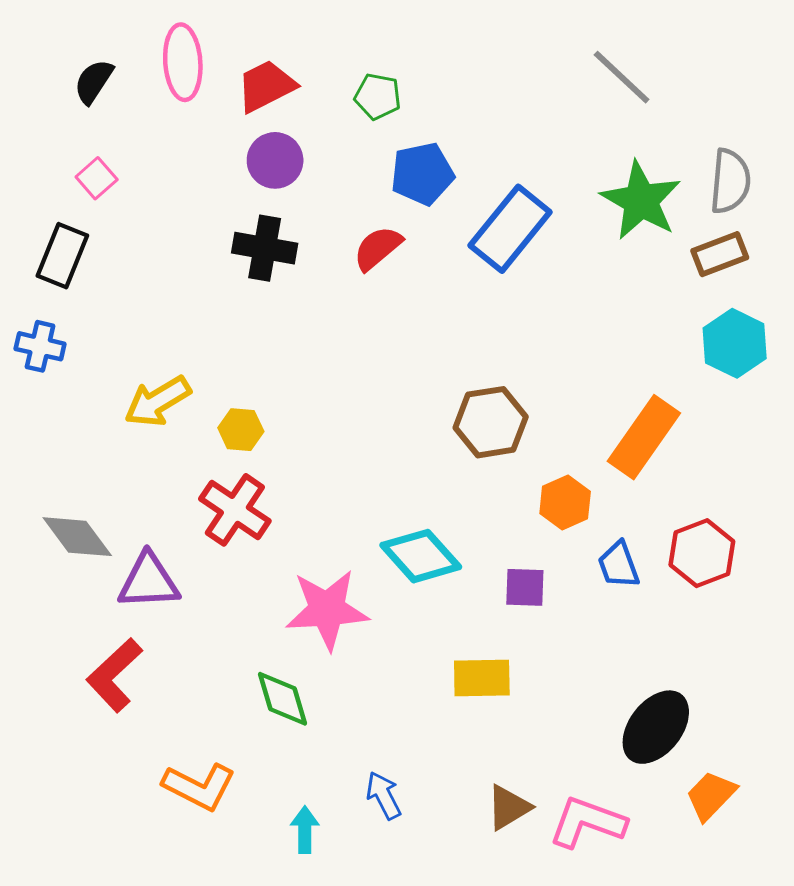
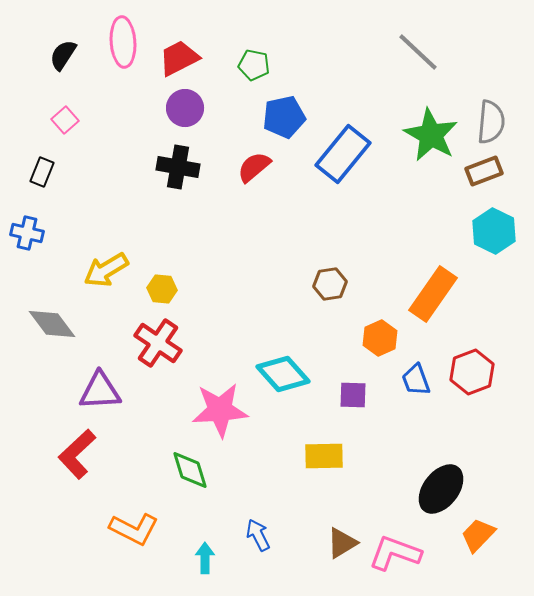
black rectangle: (62, 256) -> (42, 172), size x0.7
brown hexagon: (491, 422) -> (330, 284), size x0.7
gray diamond: (77, 537) -> (52, 324), moved

